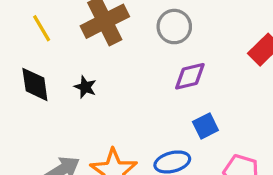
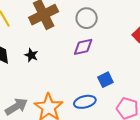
purple diamond: (190, 76) -> (83, 47), moved

